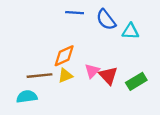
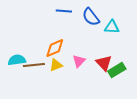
red triangle: (108, 76) -> (104, 63), moved
cyan semicircle: (27, 97) -> (17, 60), moved

